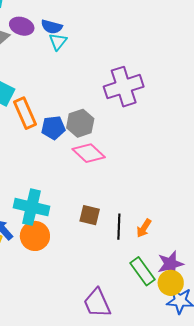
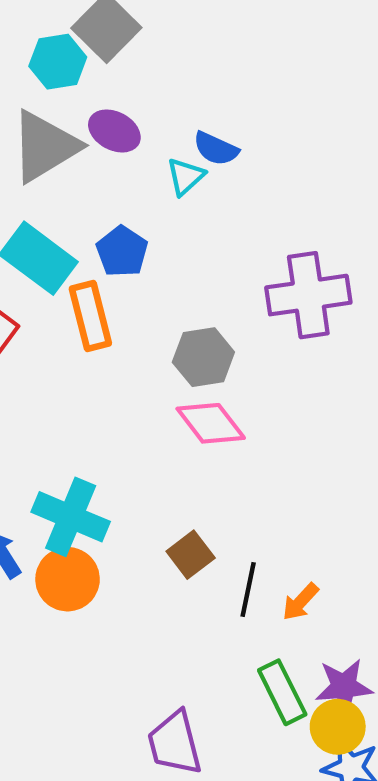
blue semicircle: (52, 27) -> (216, 149), moved
blue pentagon: (53, 128) -> (122, 251), moved, turned 30
brown square: (90, 215) -> (191, 555), turned 30

